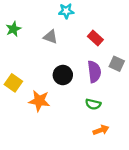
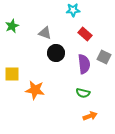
cyan star: (66, 11) -> (73, 10), moved
black circle: (63, 75) -> (56, 53), moved
yellow square: (13, 83) -> (12, 74), turned -35

